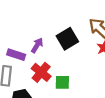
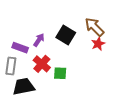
black square: (67, 39) -> (66, 35), turned -30

